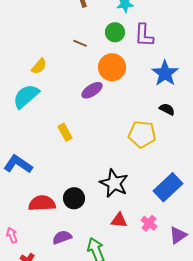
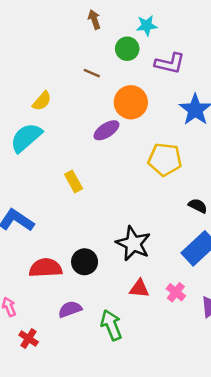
green circle: (115, 32) -> (127, 49), moved
purple L-shape: (144, 35) -> (170, 63), turned -80
black semicircle: (167, 109) -> (198, 206), moved
yellow pentagon: (142, 134) -> (165, 160), moved

